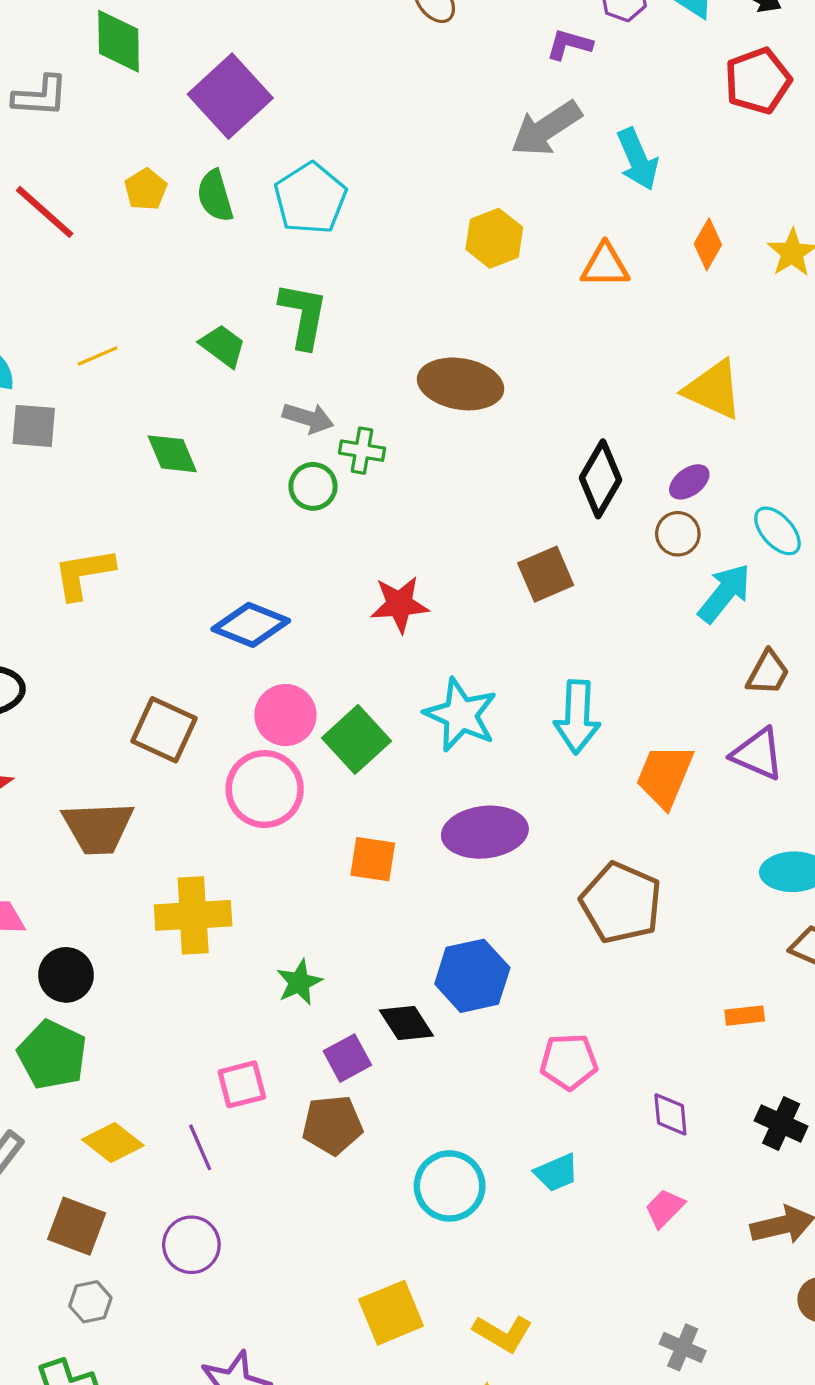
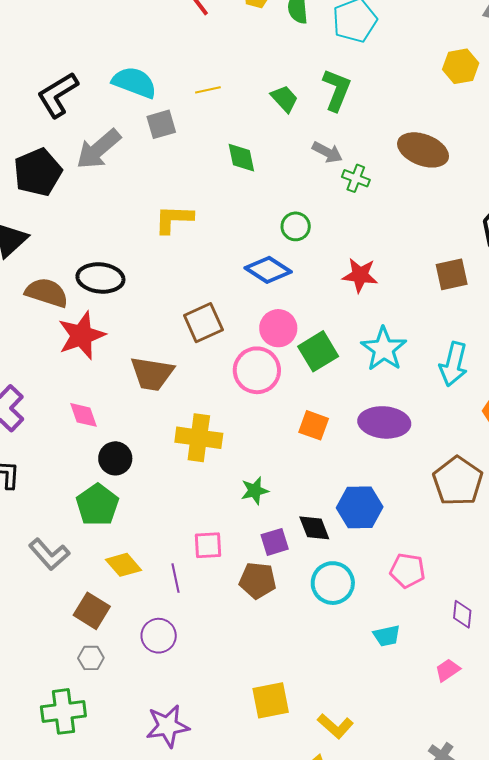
gray square: (34, 426) -> (161, 124), turned -32
green circle: (313, 486) -> (296, 226), moved
brown square: (164, 730) -> (203, 323), turned 30
cyan circle: (450, 1186) -> (333, 583), moved

